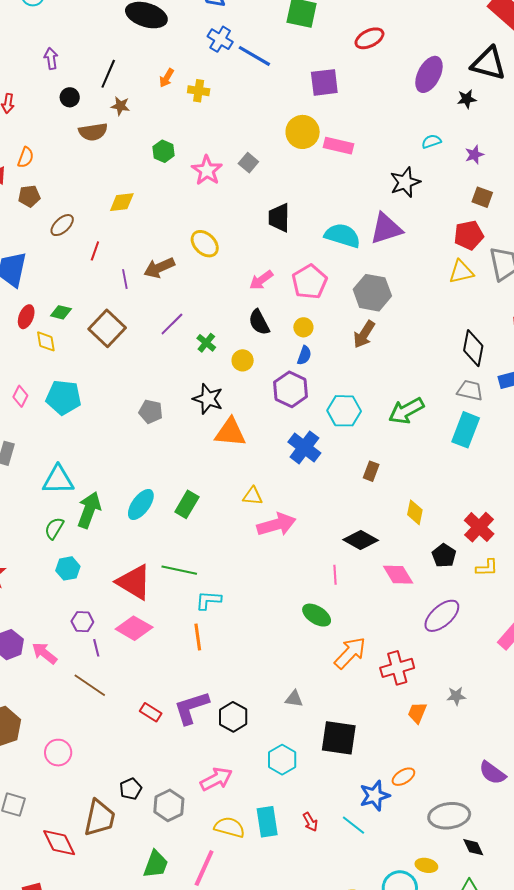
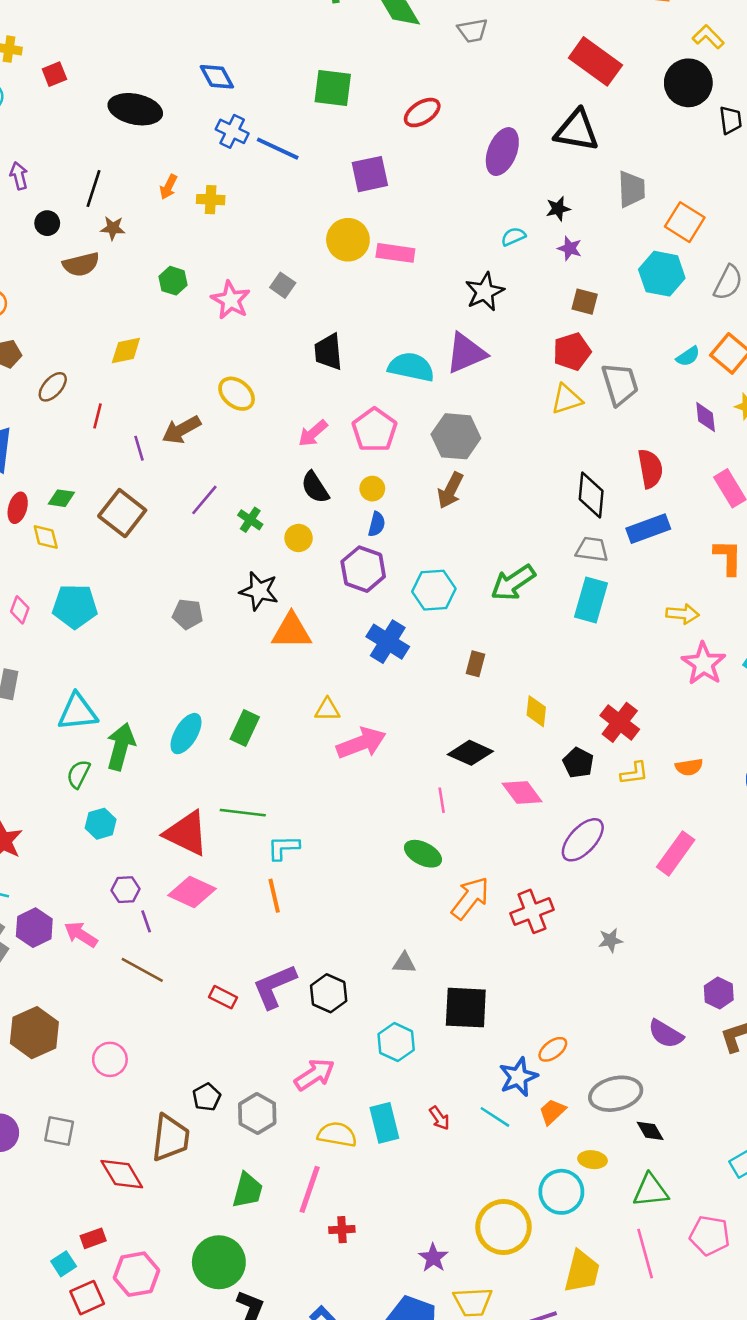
black star: (467, 99) -> (558, 209), moved
purple star: (474, 155) -> (570, 248), turned -30
orange trapezoid: (417, 713) -> (552, 1112), moved, turned 30

